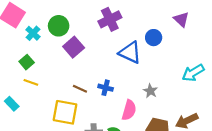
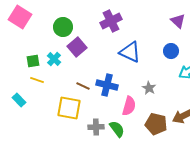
cyan cross: (33, 33) -> (54, 59), moved
blue circle: (154, 38) -> (171, 51), moved
green square: (27, 62) -> (33, 61), turned 32
blue cross: (106, 88) -> (107, 85), size x1.5

